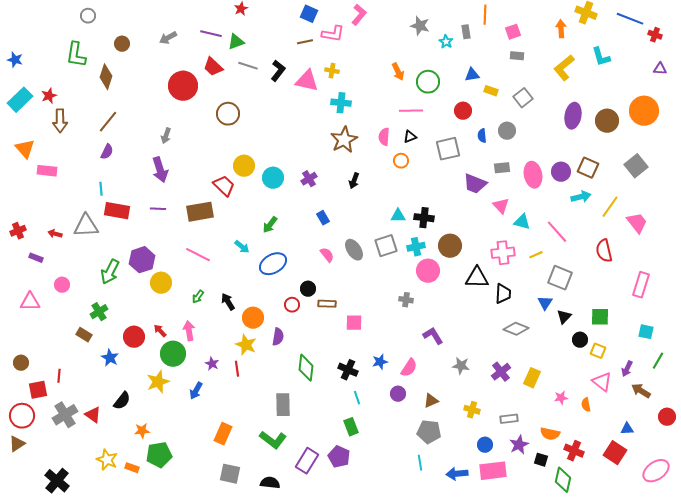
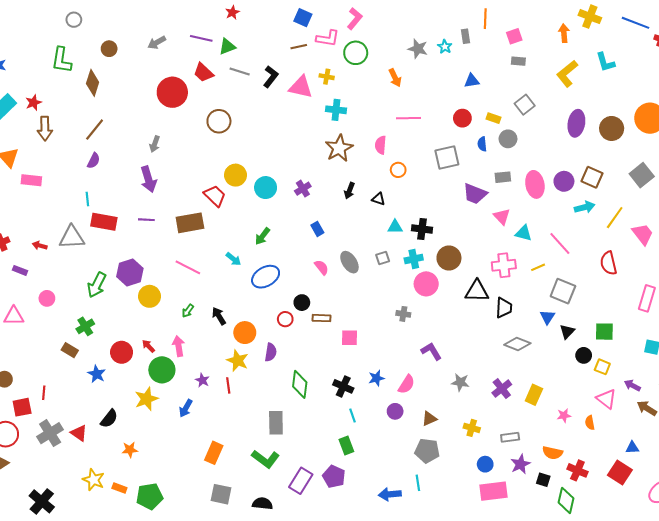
gray star: (420, 26) -> (418, 49), moved
green circle: (428, 82) -> (356, 53), moved
yellow rectangle: (491, 91) -> (493, 118), moved
black triangle: (410, 137) -> (378, 199), moved, turned 40
gray square: (386, 246) -> (383, 258), size x0.6
purple arrow: (627, 369) -> (632, 385), turned 91
green pentagon: (159, 455) -> (150, 496), moved
blue arrow: (457, 474) -> (390, 494), moved

